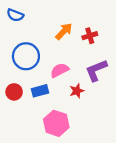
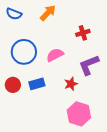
orange arrow: (64, 31) -> (48, 13), moved
pink semicircle: (59, 70) -> (55, 55), moved
pink hexagon: (56, 123) -> (79, 114), moved

